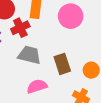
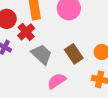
gray trapezoid: (30, 55) -> (42, 54), turned 45

